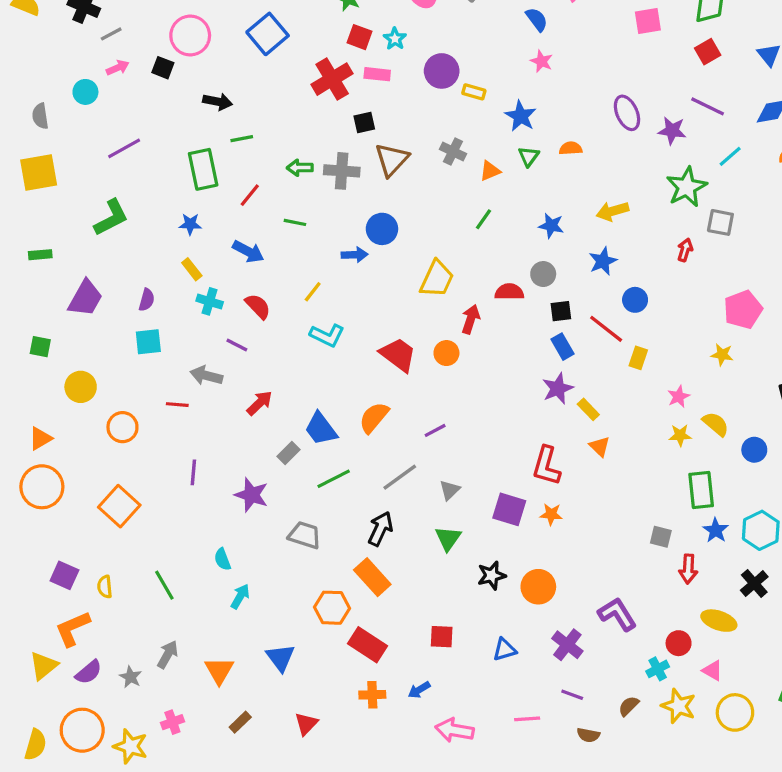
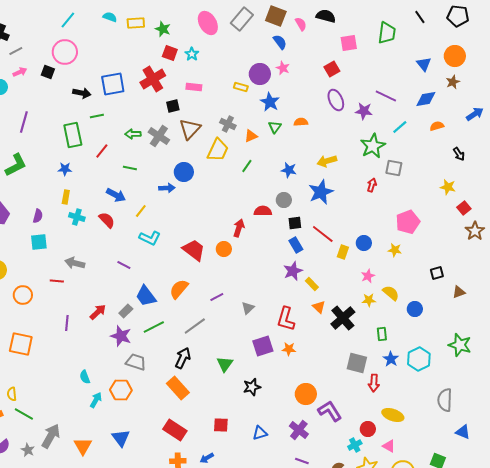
blue square: (268, 34) -> (113, 84), moved, turned 30
red square: (708, 52) -> (332, 69), moved
purple circle: (442, 71) -> (260, 74), moved
pink rectangle: (377, 74) -> (194, 87), moved
purple line: (124, 148) -> (24, 122), turned -45
gray cross: (342, 171) -> (159, 136), turned 30
blue arrow: (248, 251) -> (116, 195), moved
blue star: (603, 261) -> (321, 192), size x1.4
yellow rectangle: (192, 269) -> (66, 197), turned 48
yellow trapezoid: (437, 279) -> (218, 150), moved
blue circle: (635, 300) -> (364, 243), moved
purple line: (237, 345) -> (124, 265), moved
red arrow: (259, 403) -> (98, 312), moved
gray triangle: (450, 490) -> (248, 308), moved
green rectangle: (701, 490) -> (382, 334), size x0.6
purple star: (251, 495) -> (121, 336), moved
orange square: (119, 506) -> (21, 344), turned -30
purple square: (509, 509) -> (263, 346), turned -35
gray square: (661, 537) -> (357, 363), size x1.5
black cross: (754, 584) -> (343, 318), moved, size x1.4
green line: (164, 585) -> (24, 414), moved, turned -30
orange circle: (538, 587) -> (306, 394), moved
orange hexagon: (332, 608) -> (121, 390), moved
gray arrow: (168, 654) -> (51, 436), size x1.4

